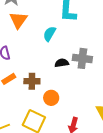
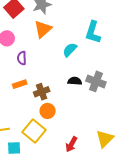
brown cross: (32, 81) -> (42, 92), turned -35
orange circle: (51, 98) -> (48, 111), moved

